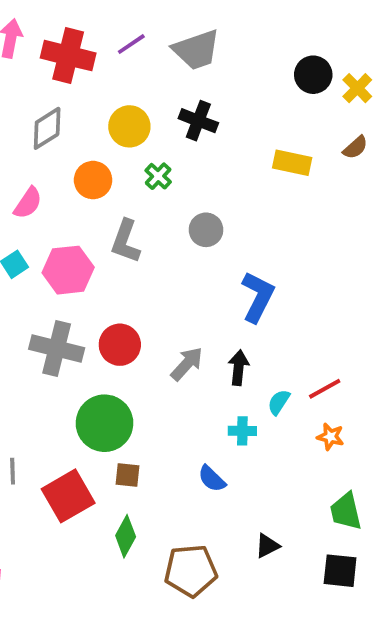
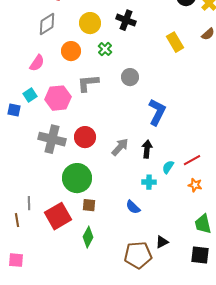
yellow rectangle: (292, 163) -> (175, 42), turned 48
gray L-shape: (126, 241) -> (88, 83), turned 65
brown pentagon: (191, 571) -> (138, 255), moved

